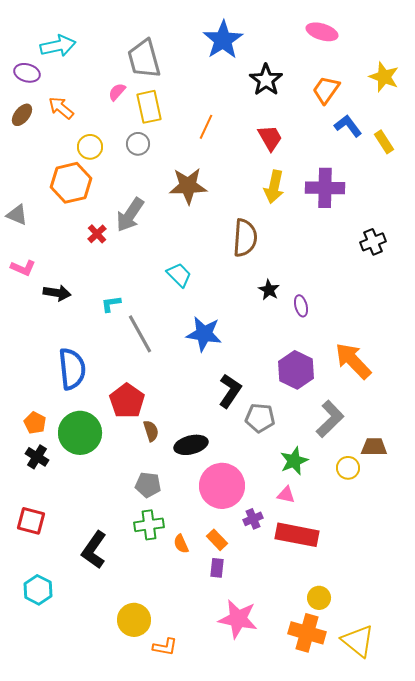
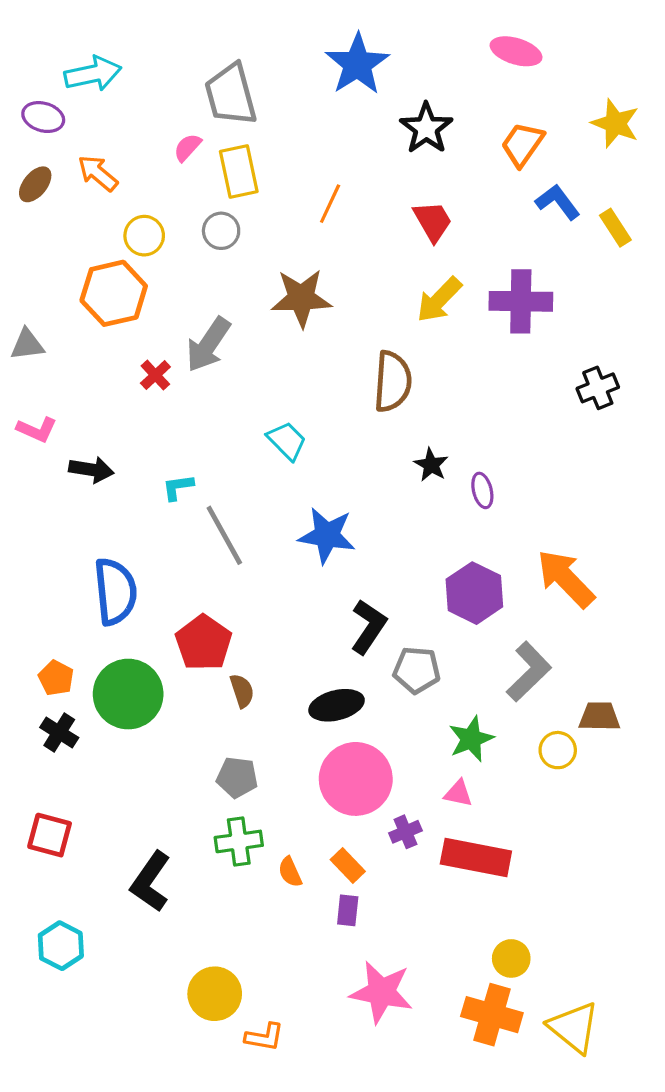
yellow arrow: (274, 187) -> (439, 300), turned 32
gray triangle: (17, 215) -> (27, 345), turned -30
black ellipse: (191, 445) -> (337, 705), moved

